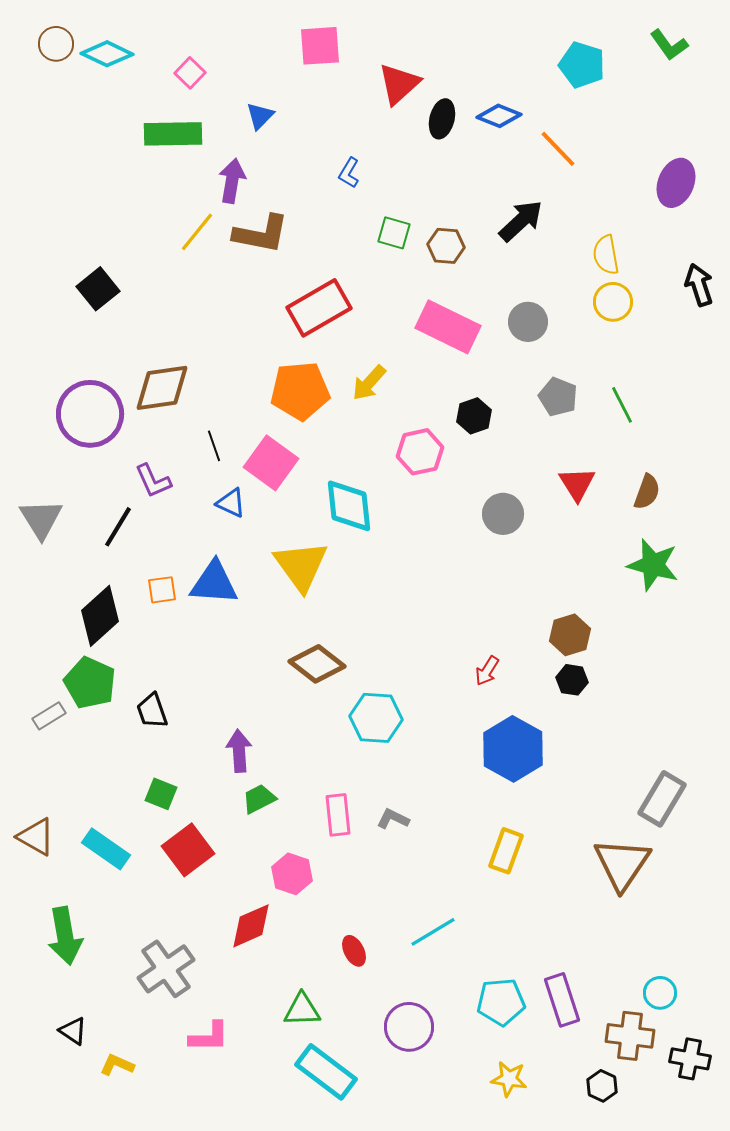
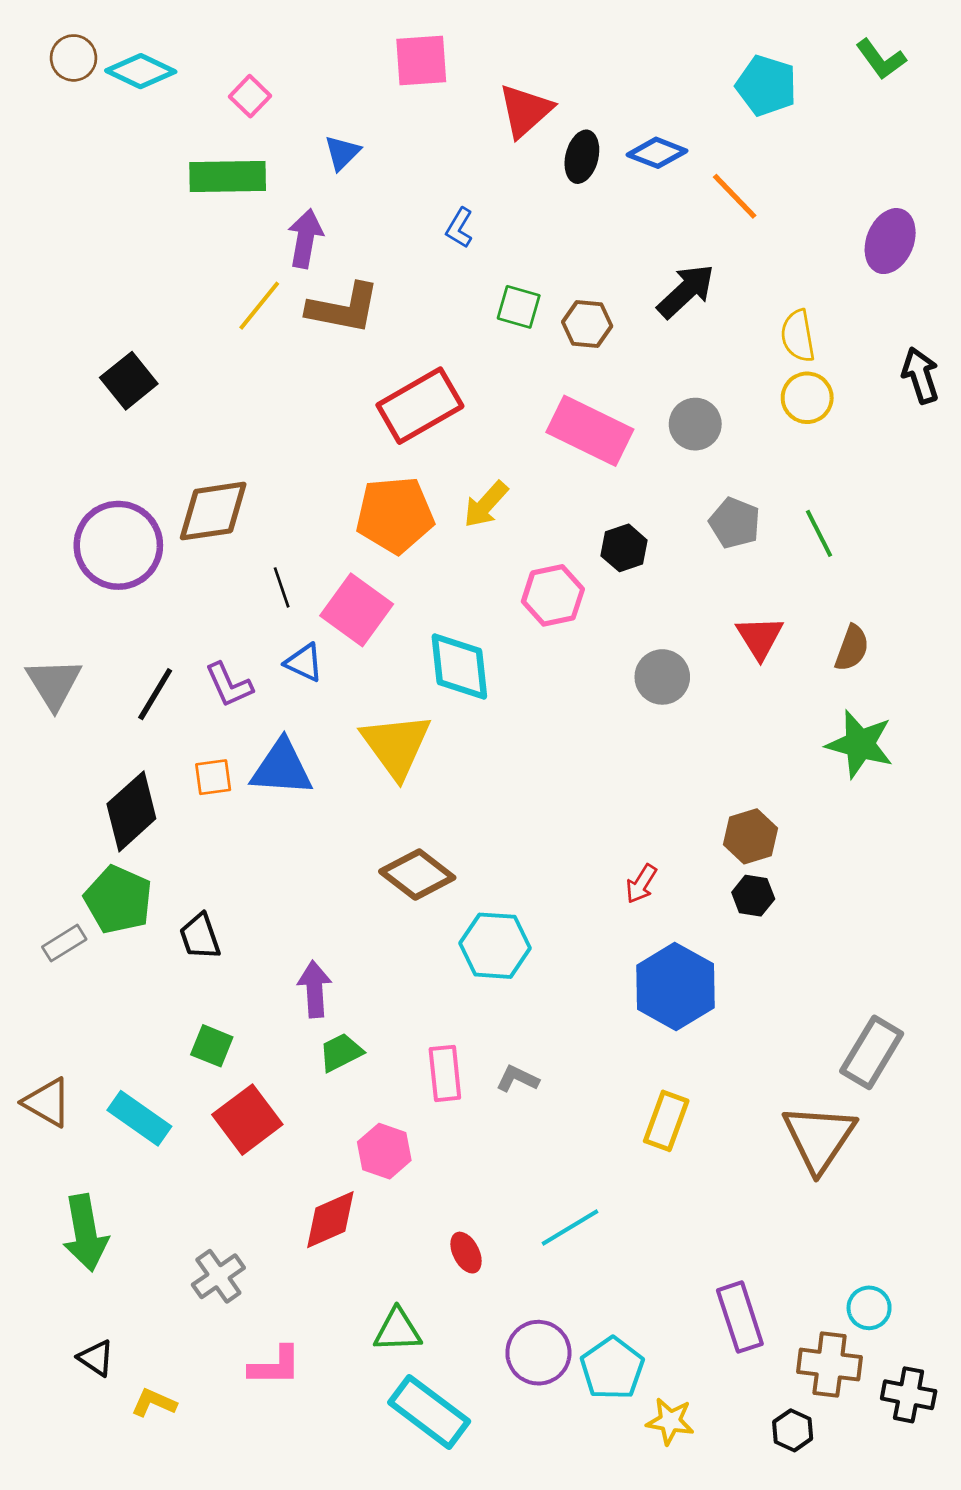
purple L-shape: (153, 481) -> (229, 685), moved
gray cross: (166, 969) -> (218, 1276), size x0.7
cyan pentagon: (501, 1002) -> (612, 1368), moved, turned -30

